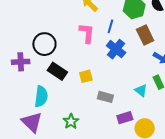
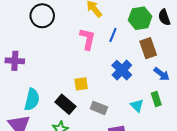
black circle: (44, 44) -> (42, 16), moved
blue cross: (116, 49) -> (122, 70), moved
black rectangle: (57, 71) -> (65, 104), moved

